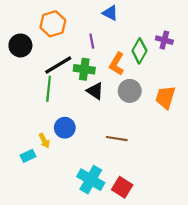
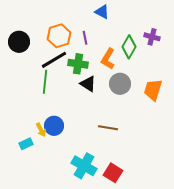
orange hexagon: (53, 24) -> (59, 36), moved
blue circle: (65, 128) -> (54, 126), moved

